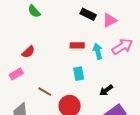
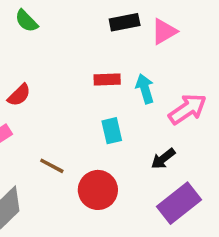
black rectangle: (88, 14) -> (125, 22), turned -35
pink arrow: (122, 47) -> (187, 109), moved

